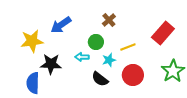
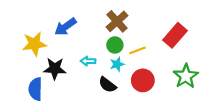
brown cross: (109, 20) -> (117, 21), size x1.5
green circle: (96, 42) -> (115, 45), moved

